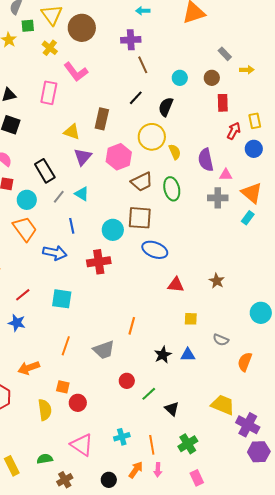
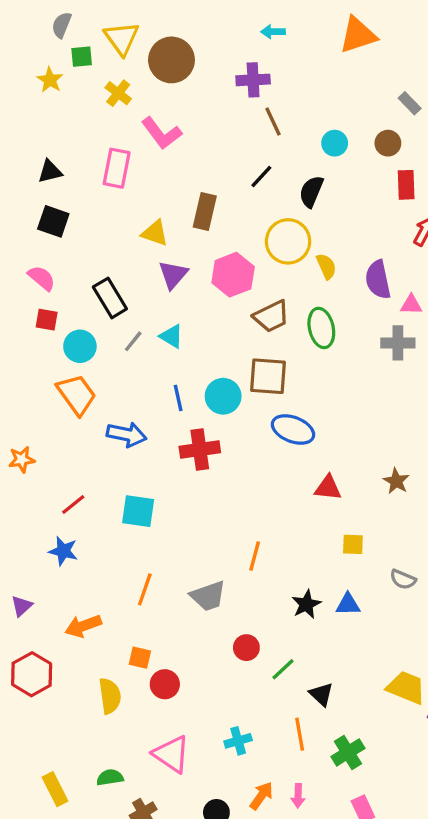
blue line: (72, 226) -> (178, 398), moved
orange line: (152, 445) -> (300, 734), moved

